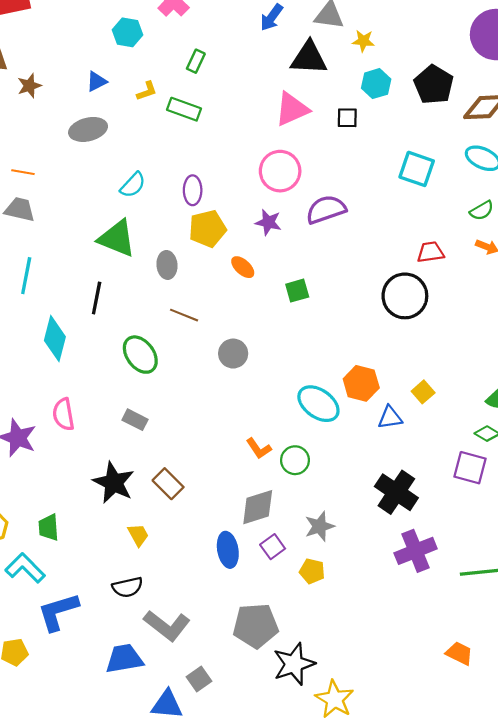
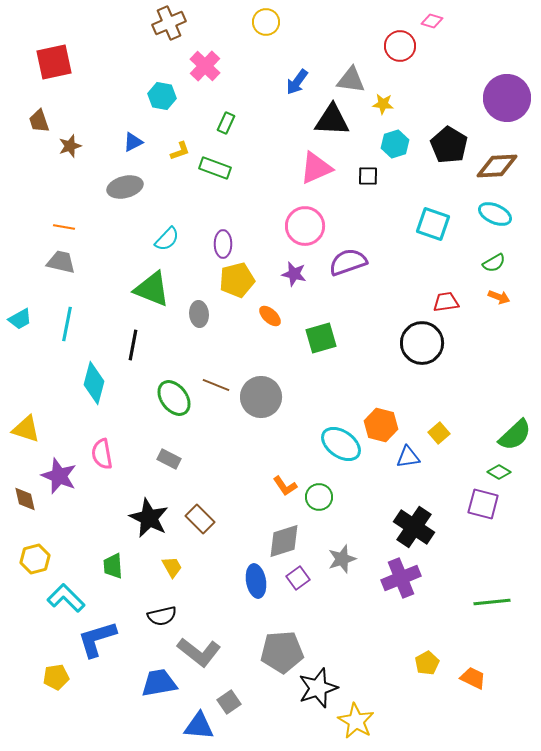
green square: (297, 291) -> (321, 338), size x1.4
brown line: (184, 315) -> (216, 385), moved
gray circle: (233, 354) -> (261, 397), size x1.5
green trapezoid: (49, 527) -> (113, 566), moved
purple cross: (416, 551) -> (401, 578), moved
yellow pentagon: (312, 571) -> (427, 663), moved, turned 30

